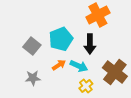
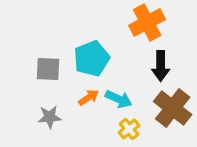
black arrow: (90, 44) -> (161, 66), moved
gray square: (32, 46) -> (48, 69), turned -36

